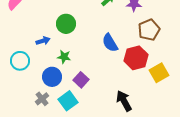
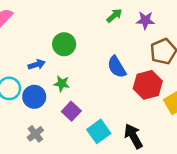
blue circle: (52, 77) -> (34, 97), moved
purple square: (81, 80) -> (71, 111), moved
cyan square: (68, 101) -> (99, 131), moved

